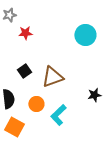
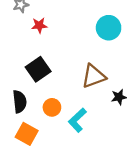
black square: (24, 71) -> (38, 69), size x1.5
brown triangle: (52, 77) -> (94, 76), moved

